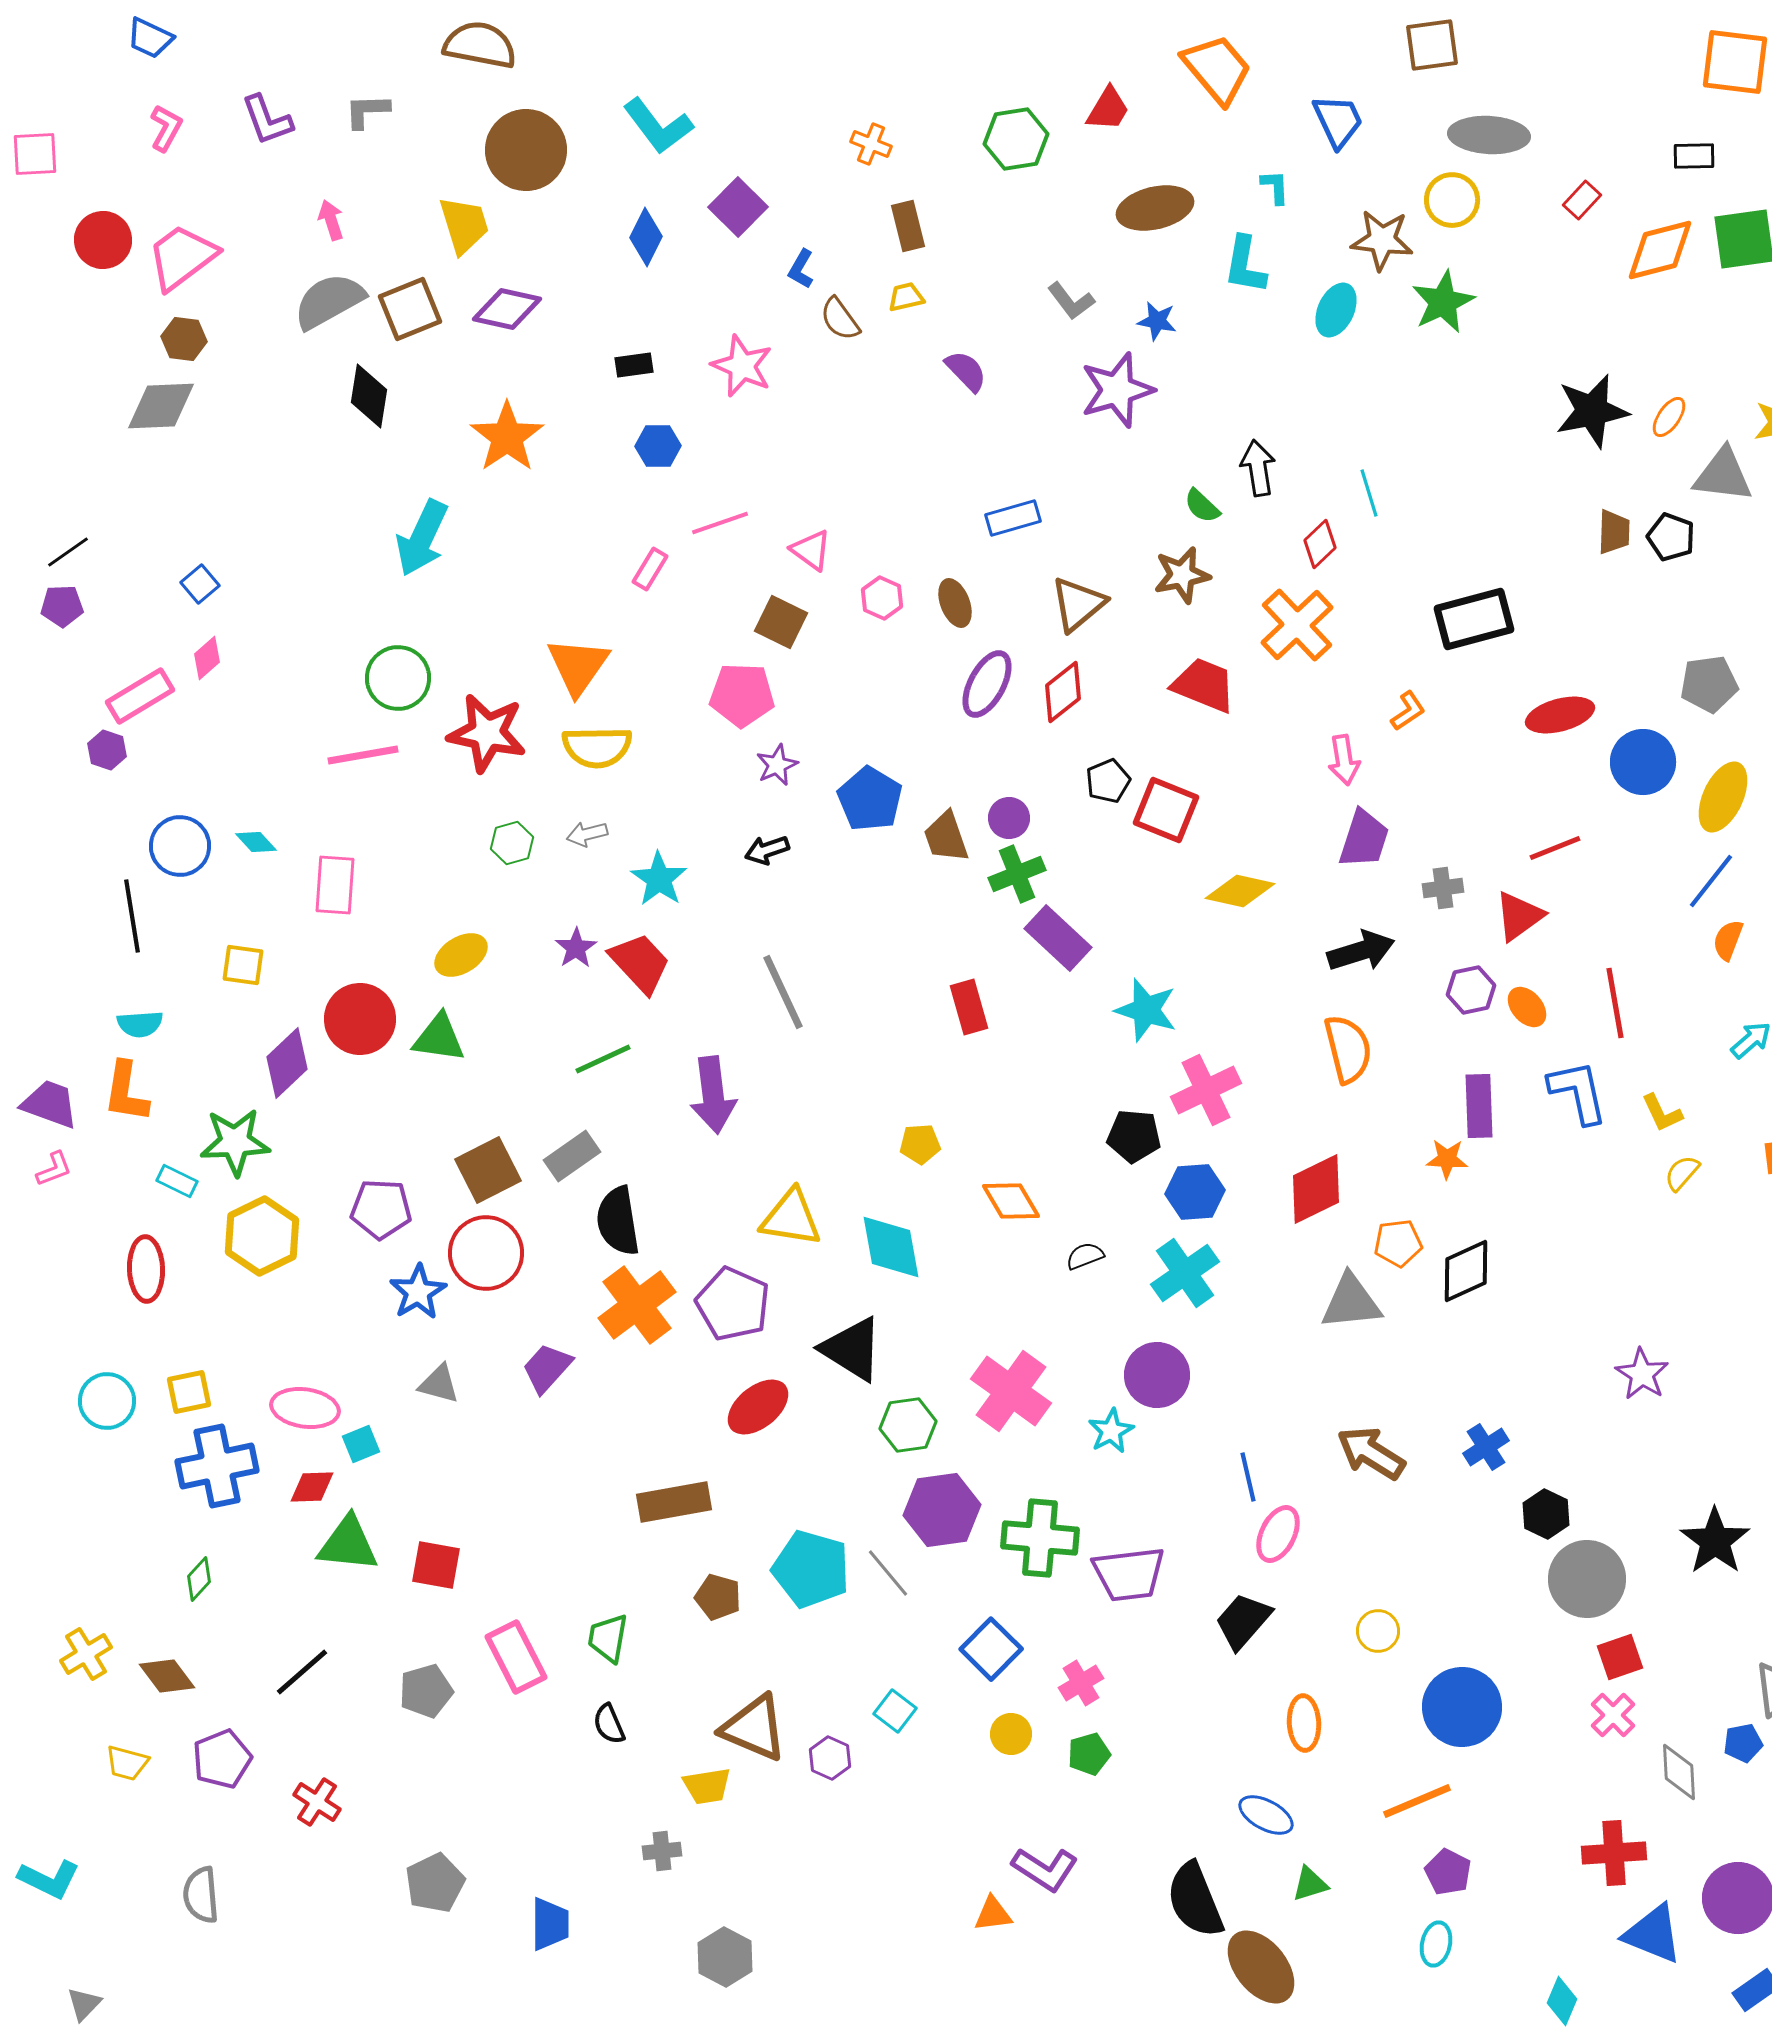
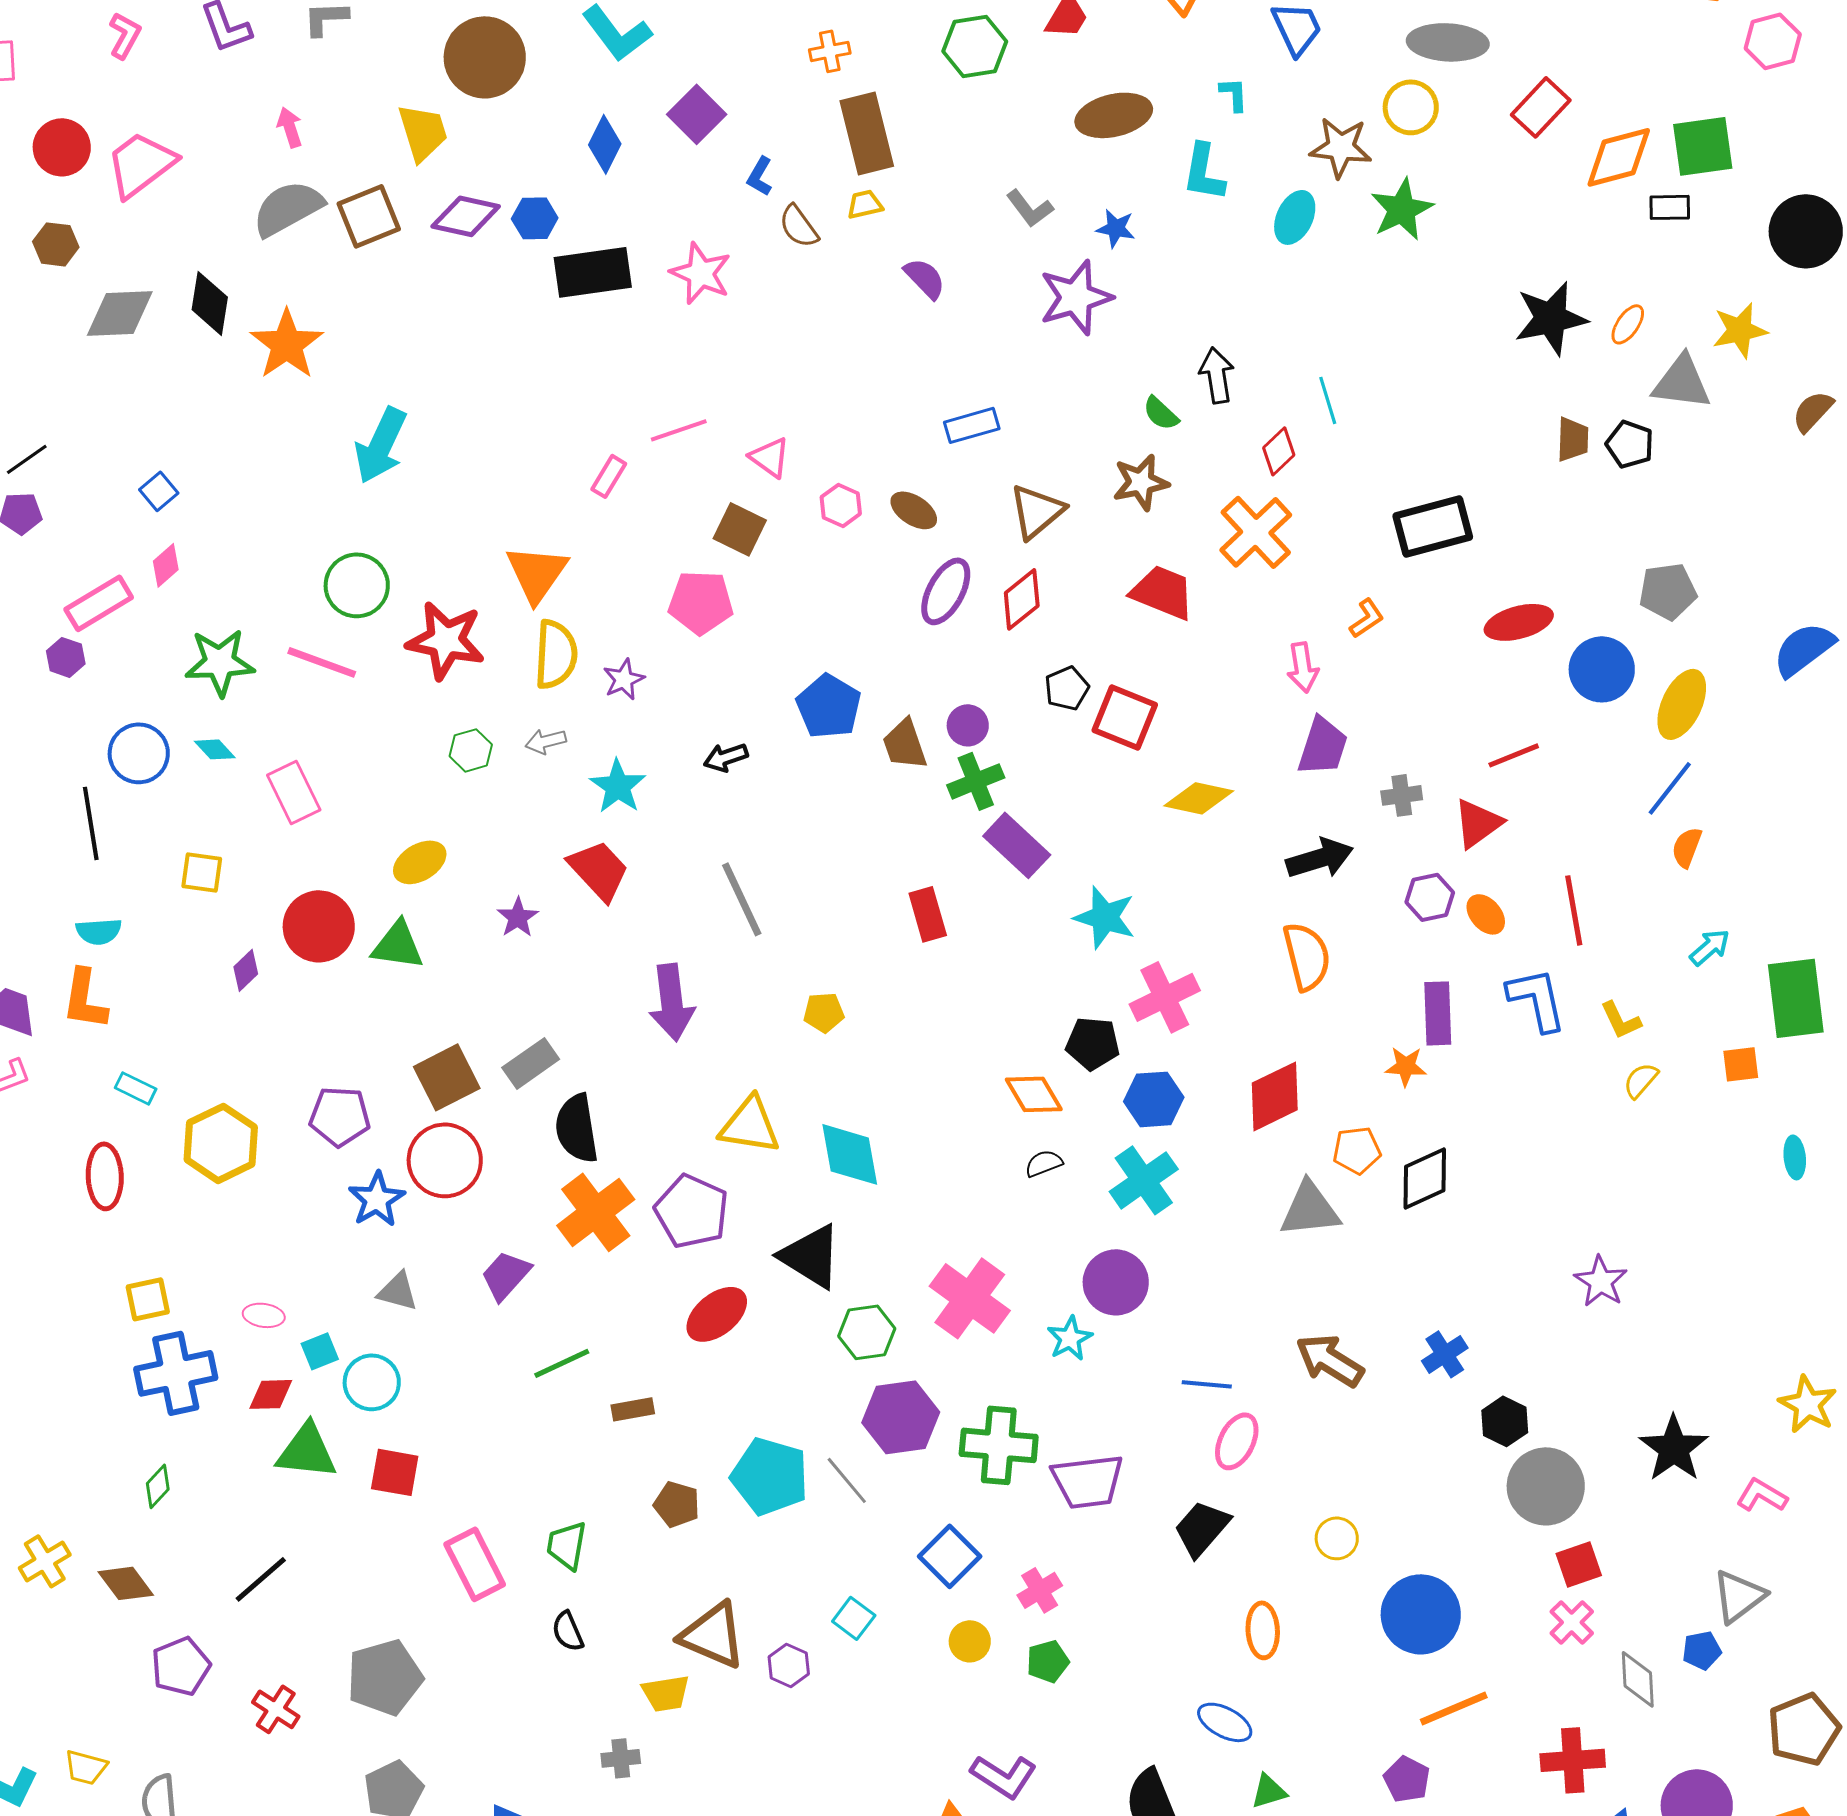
orange cross: (871, 144) -> (830, 51), turned -33
black rectangle: (1694, 156) -> (1670, 207), moved
red rectangle: (1582, 200) -> (1541, 107), size x1.5
brown rectangle: (908, 226) -> (867, 133), size x1.6
brown hexagon: (184, 339) -> (56, 244), moved
black rectangle: (634, 365) -> (593, 272), size x2.0
black diamond: (369, 396) -> (210, 303), moved
orange star: (507, 437) -> (287, 344), moved
blue hexagon: (658, 446) -> (535, 218), moved
brown ellipse: (955, 603) -> (914, 510), turned -36
yellow semicircle: (597, 747) -> (556, 654), turned -86
pink line: (363, 755) -> (322, 662), turned 30
purple star: (777, 765) -> (624, 679), moved
pink rectangle: (335, 885) -> (294, 792), turned -30
purple star: (576, 948) -> (518, 917), moved
green line: (603, 1059) -> (562, 1363), moved
purple diamond: (287, 1063) -> (246, 970), size x0.6
green star: (235, 1142) -> (220, 662), moved
yellow pentagon: (920, 1144) -> (824, 1012), moved
orange diamond: (1011, 1201) -> (1034, 1094), moved
cyan circle: (107, 1401) -> (372, 1382), moved
pink ellipse: (305, 1408) -> (264, 1315), size x0.6
blue line: (1248, 1477) -> (1207, 1384), turned -72
brown rectangle: (674, 1502) -> (633, 1409), size x0.6
gray pentagon: (426, 1691) -> (385, 1677), moved, size x1.4
yellow trapezoid: (127, 1763) -> (86, 1767), moved
orange line: (1417, 1801) -> (1454, 1708), moved

